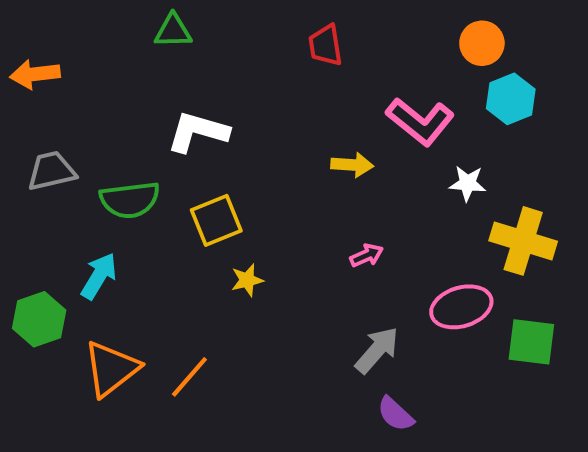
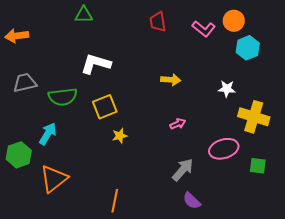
pink L-shape: (420, 122) -> (204, 29), moved, size x0.7
green square: (531, 342) -> (258, 166), size x0.7
orange line: (189, 377) -> (115, 201), moved, turned -30

